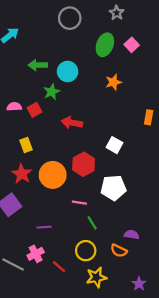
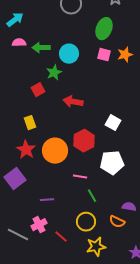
pink square: (132, 45) -> (104, 55), moved, turned -32
orange star: (113, 82) -> (125, 55), moved
pink semicircle: (14, 107) -> (19, 43), moved

